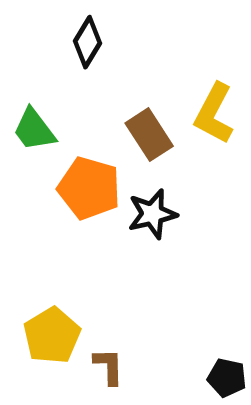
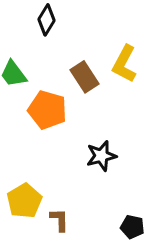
black star: (152, 214) -> (101, 156), moved

